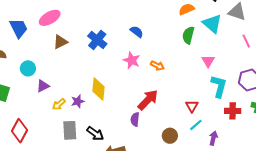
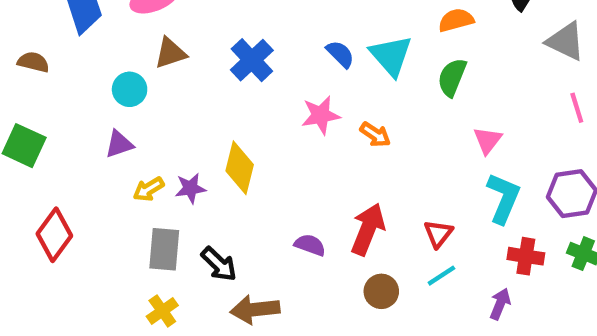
cyan triangle: (212, 24) -> (391, 56), moved
pink star: (132, 60) -> (321, 115), turned 30
cyan circle: (28, 68) -> (130, 89), moved
red arrow: (148, 100) -> (368, 229), moved, turned -30
purple semicircle: (135, 119) -> (310, 245), turned 96
purple arrow: (213, 138) -> (500, 304), moved

